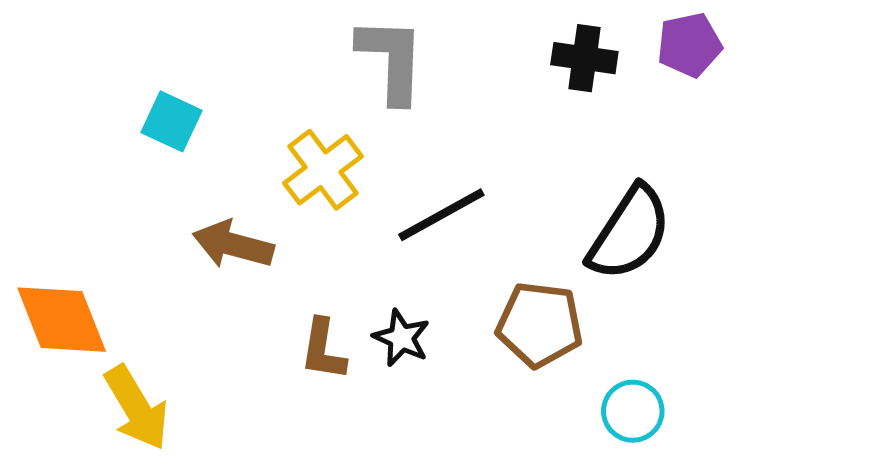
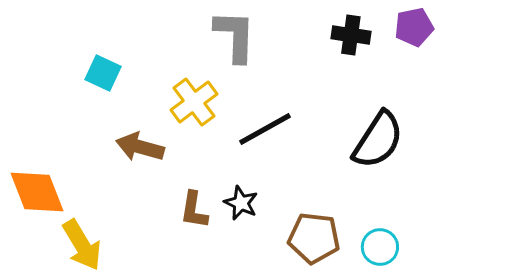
brown pentagon: (540, 325) -> (314, 238), moved

